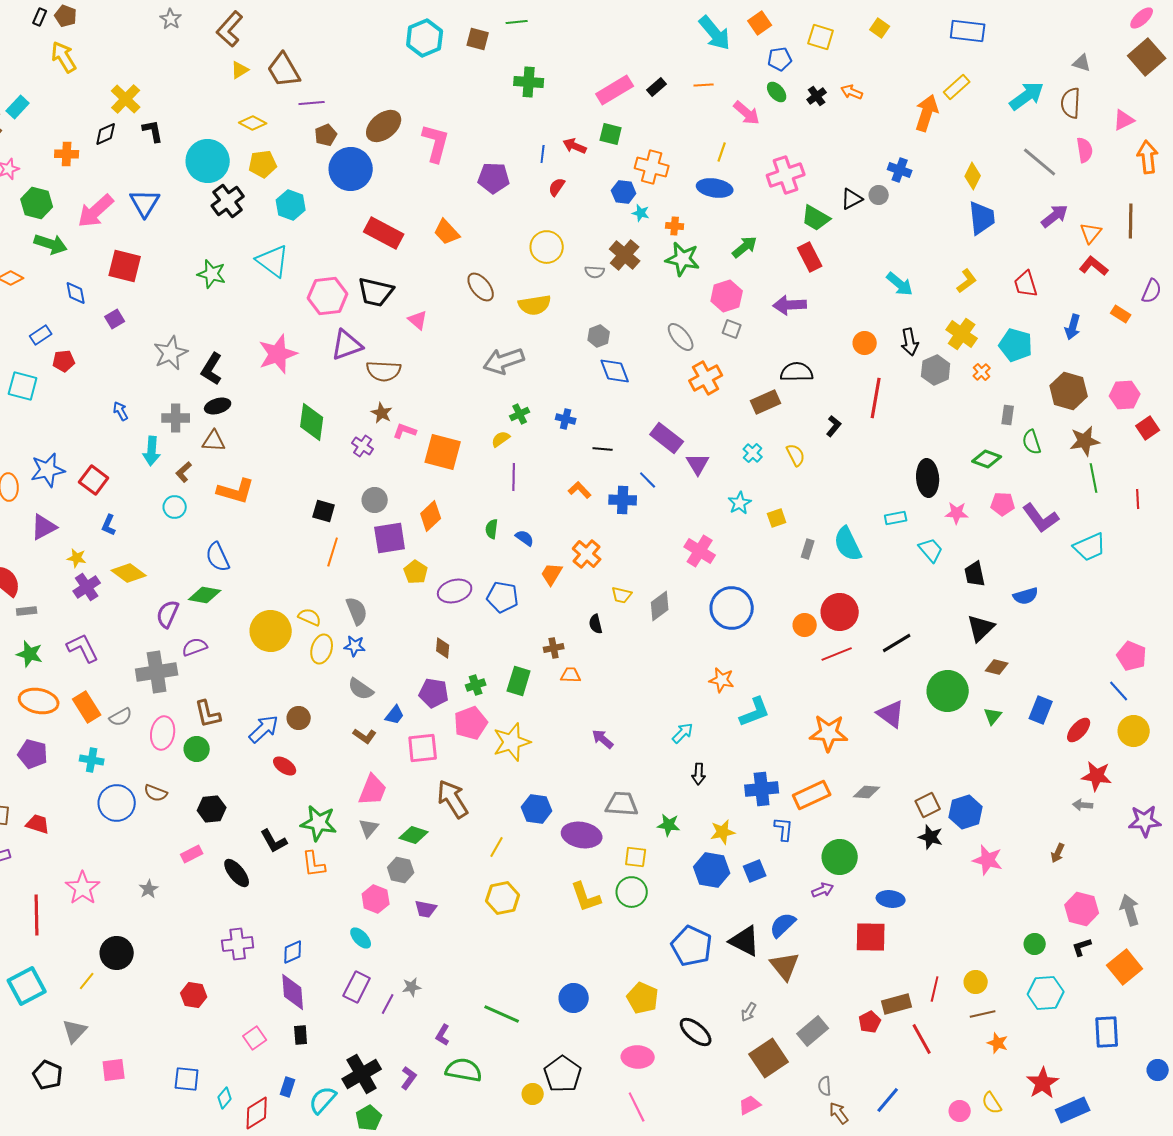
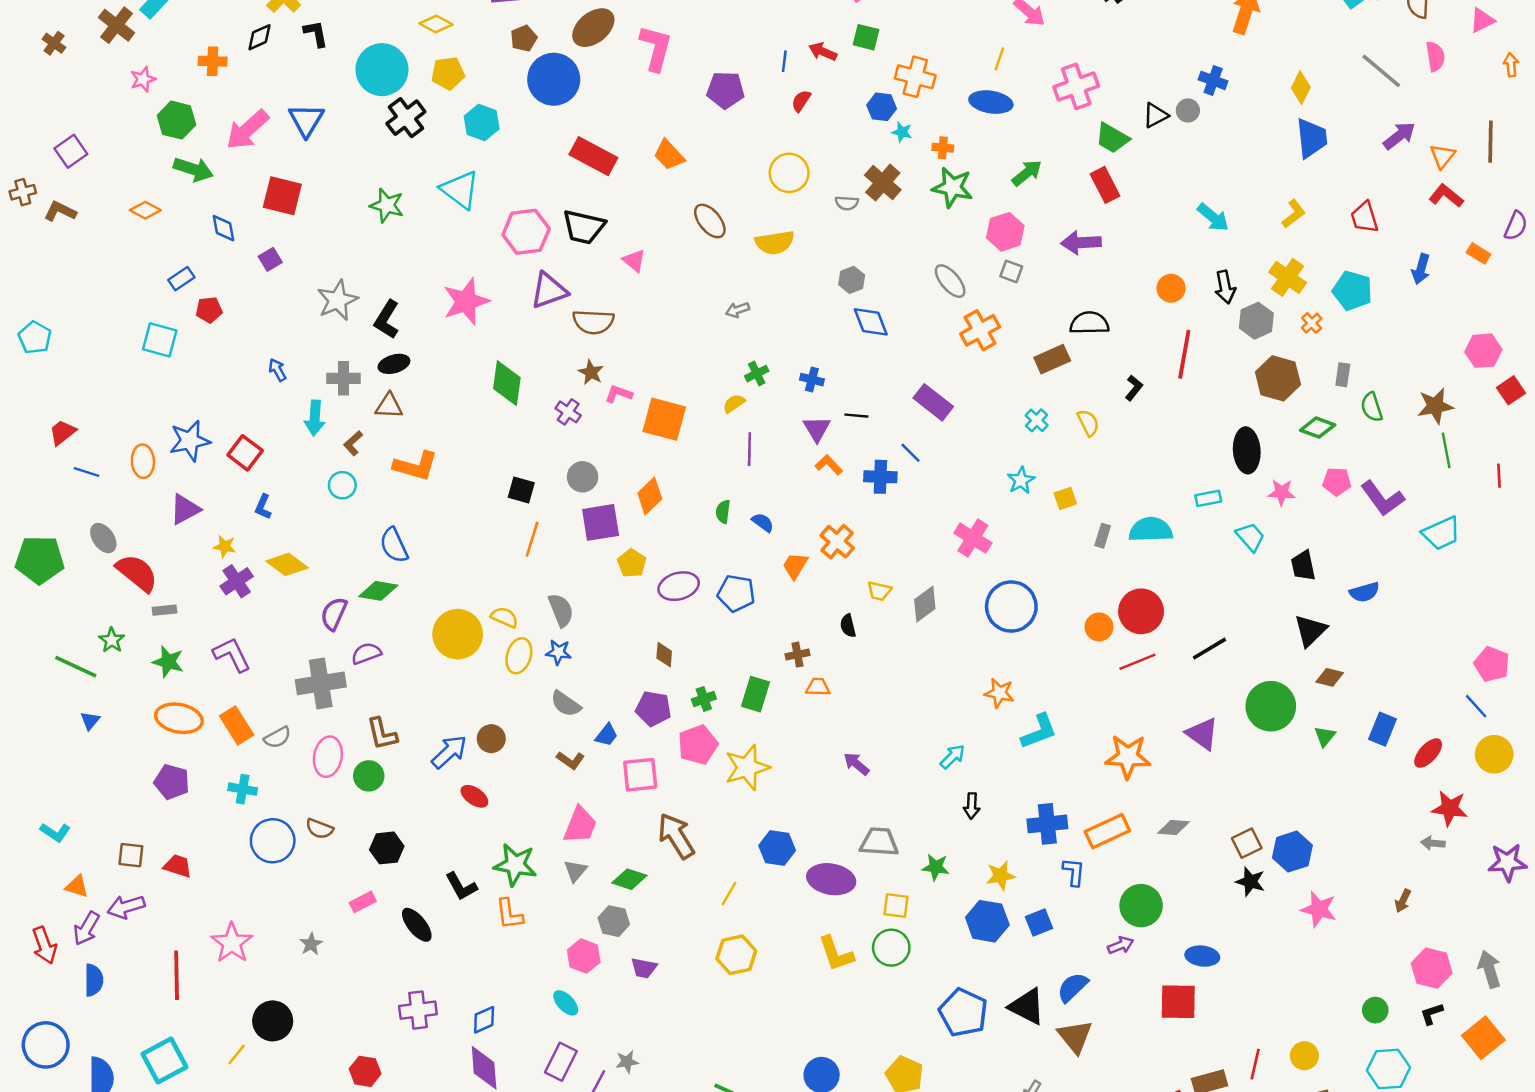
orange arrow: (1148, 157) -> (1511, 65), size x0.6
gray arrow: (504, 361) -> (737, 310), size x0.5
brown hexagon: (1069, 391) -> (1278, 378), moved
purple triangle: (698, 464) -> (817, 429), moved
cyan semicircle: (848, 544) -> (1151, 530), turned 114

